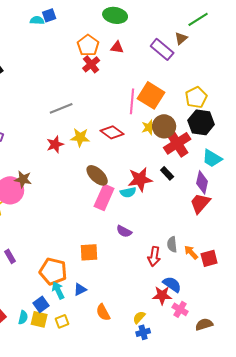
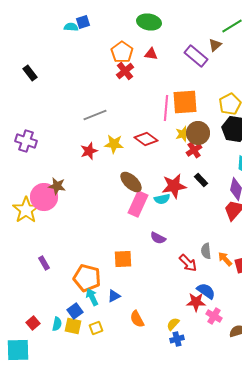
orange square: (151, 95) -> (185, 102), turned -36
red cross: (177, 143) -> (194, 150), moved, size x0.6
red arrow: (154, 256) -> (188, 263), turned -54

